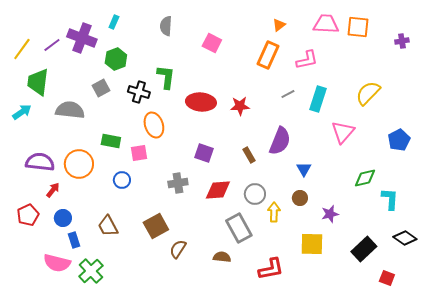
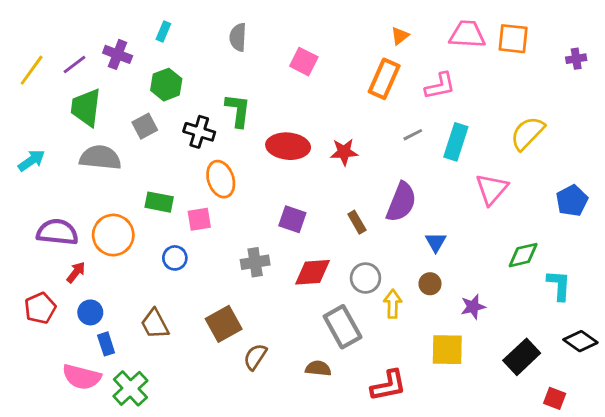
purple cross: (82, 38) -> (118, 54), size x0.7
green trapezoid: (38, 82) -> (86, 107), moved

